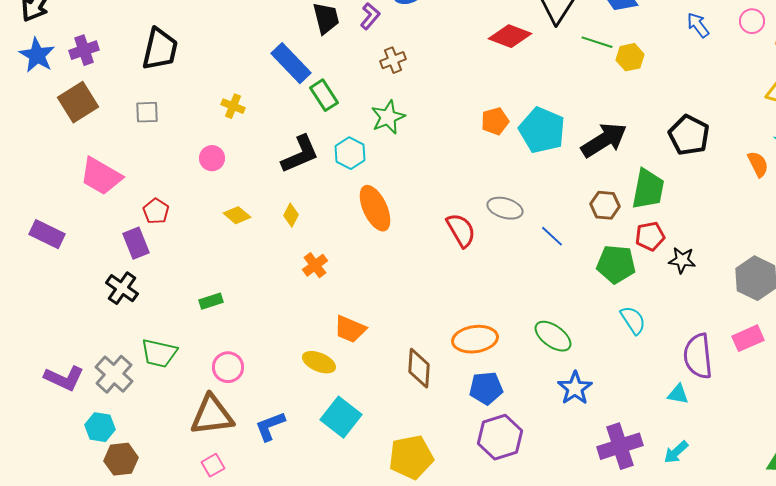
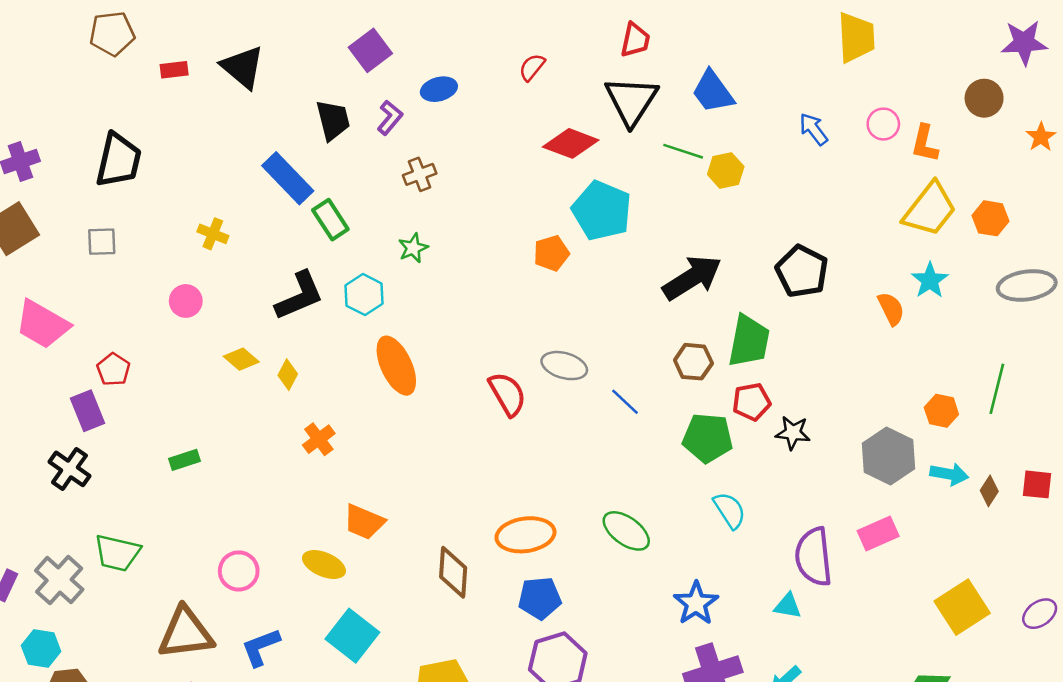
green star: (388, 117) -> (413, 248), size x0.7
cyan pentagon: (542, 130) -> (602, 211), moved
yellow diamond: (237, 215) -> (241, 359), moved
green rectangle: (211, 301) -> (184, 460), moved
pink circle: (228, 367) -> (239, 571), moved
blue star: (575, 388) -> (696, 603), moved

